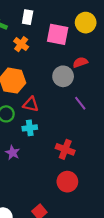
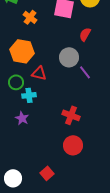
red semicircle: (80, 62) -> (85, 34), turned -40
gray circle: (63, 76) -> (69, 57), moved
cyan cross: (30, 128) -> (29, 95), moved

